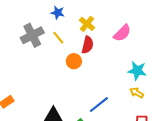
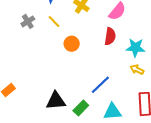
gray cross: (32, 35) -> (28, 21), size x0.6
red semicircle: (87, 45) -> (110, 36), moved

